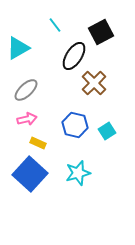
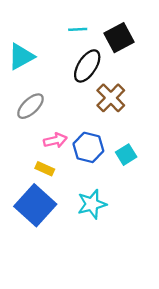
cyan line: (55, 25) -> (78, 29), moved, turned -56
pink arrow: (27, 119) -> (55, 140), moved

